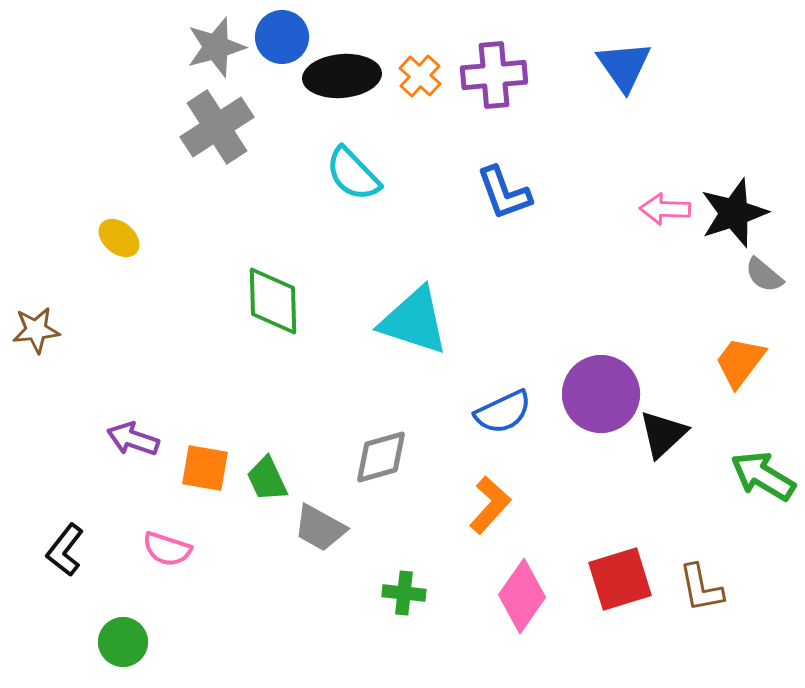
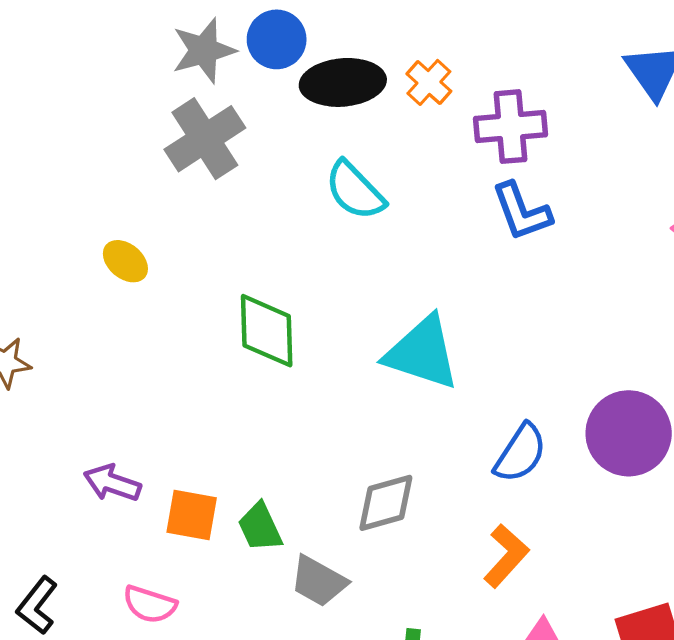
purple cross: (494, 75) -> (511, 127), moved
yellow ellipse: (119, 238) -> (125, 261), moved
blue semicircle: (503, 412) -> (520, 453), turned -32

